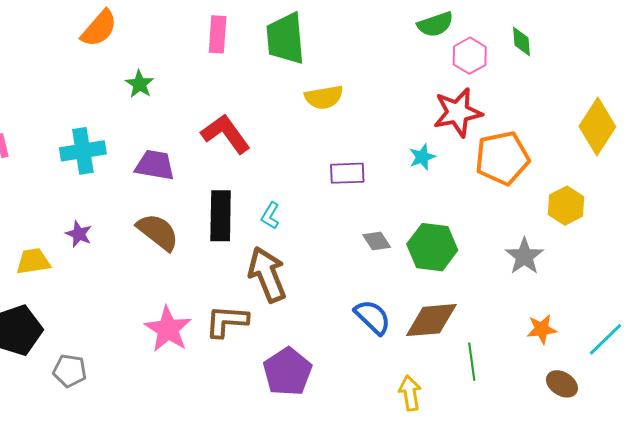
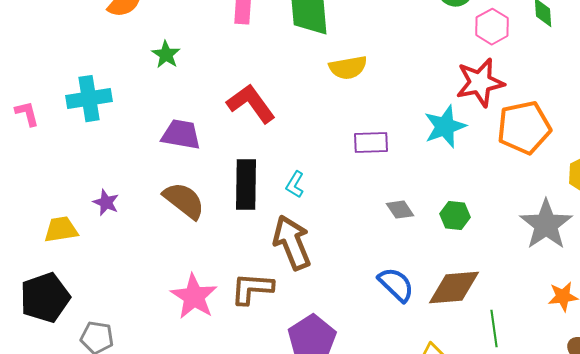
cyan cross: (83, 151) -> (89, 99), moved
cyan star: (422, 157) -> (445, 127), size x1.6
green hexagon: (432, 247) -> (455, 216), size x0.6
gray star: (524, 256) -> (546, 225), size x1.4

